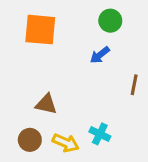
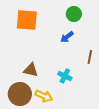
cyan cross: (100, 134) -> (65, 76), moved
brown circle: (30, 140) -> (20, 94), size x1.5

